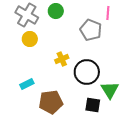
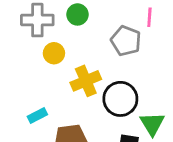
gray cross: (27, 15) -> (37, 20), turned -30
yellow circle: (30, 39) -> (54, 53), moved
yellow cross: (62, 59) -> (86, 81), size x1.5

